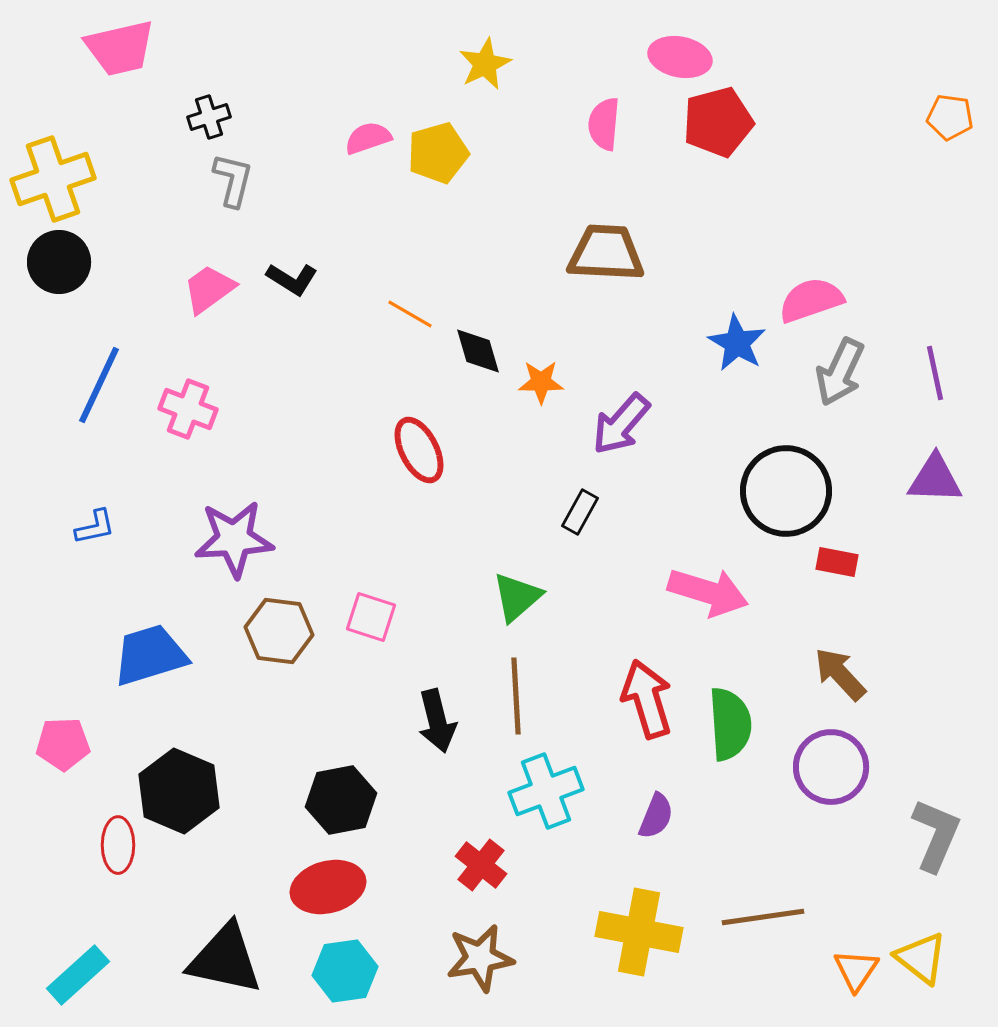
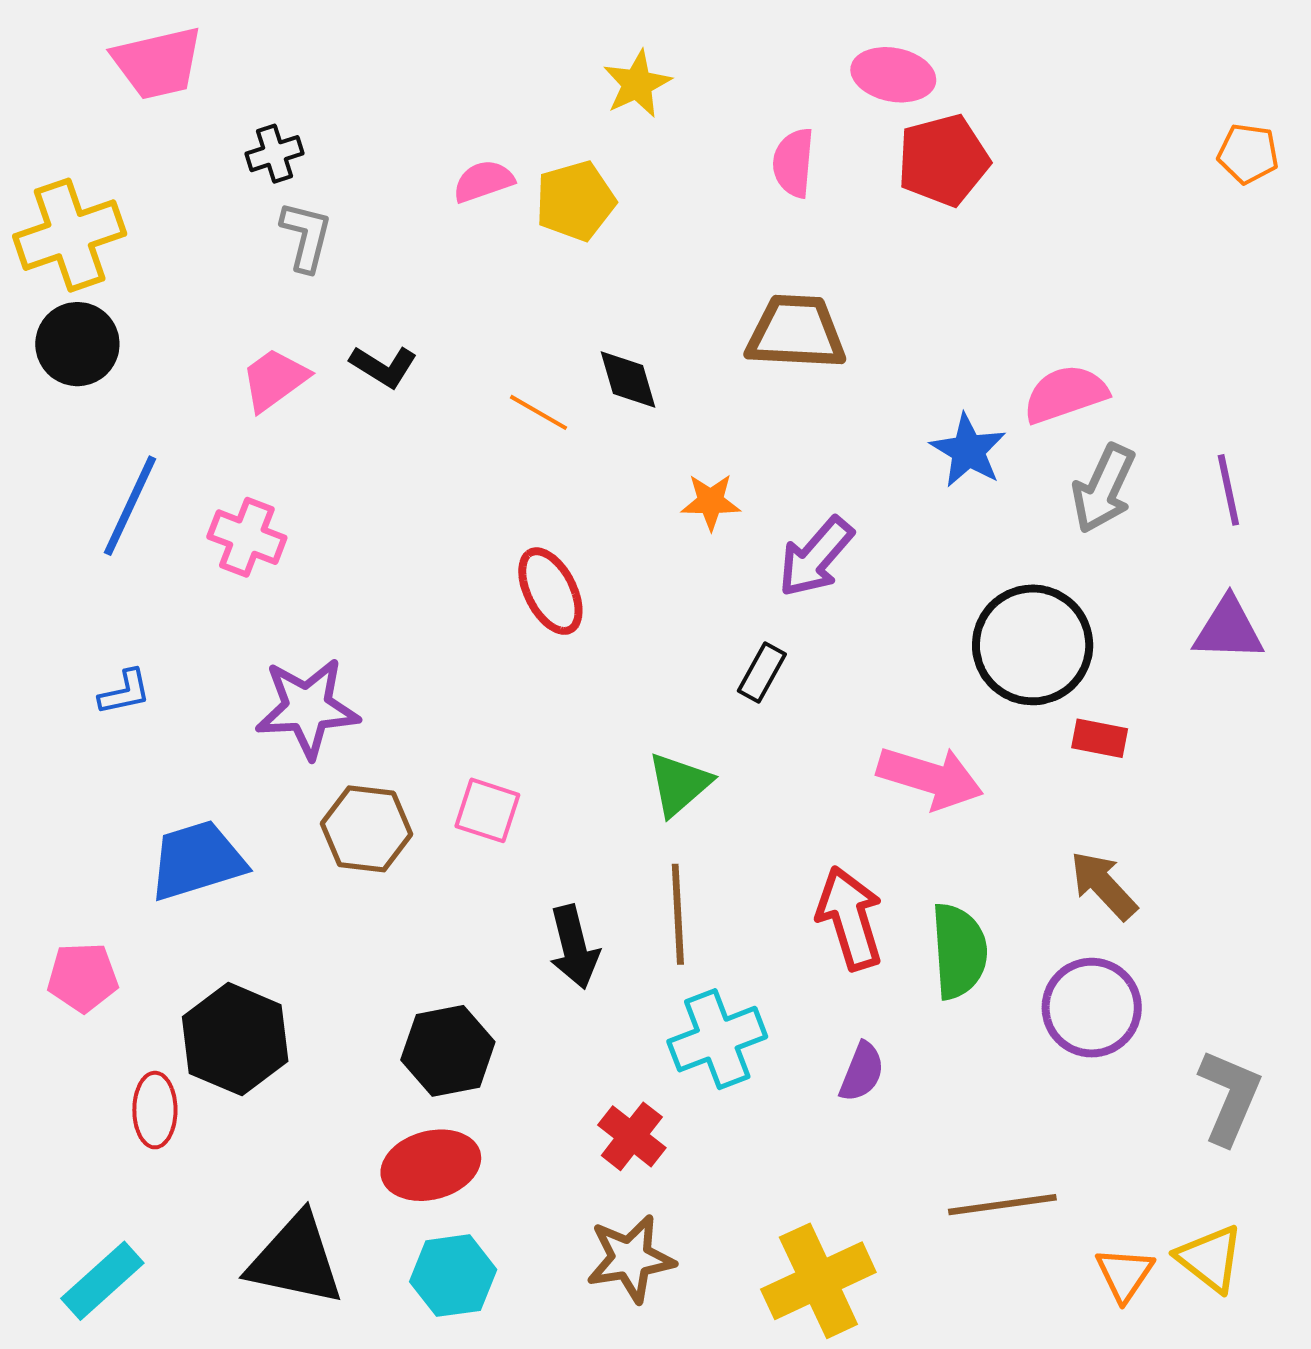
black diamond: (478, 351) -> (628, 380), moved
yellow cross: (639, 932) -> (818, 1281), moved, turned -36

